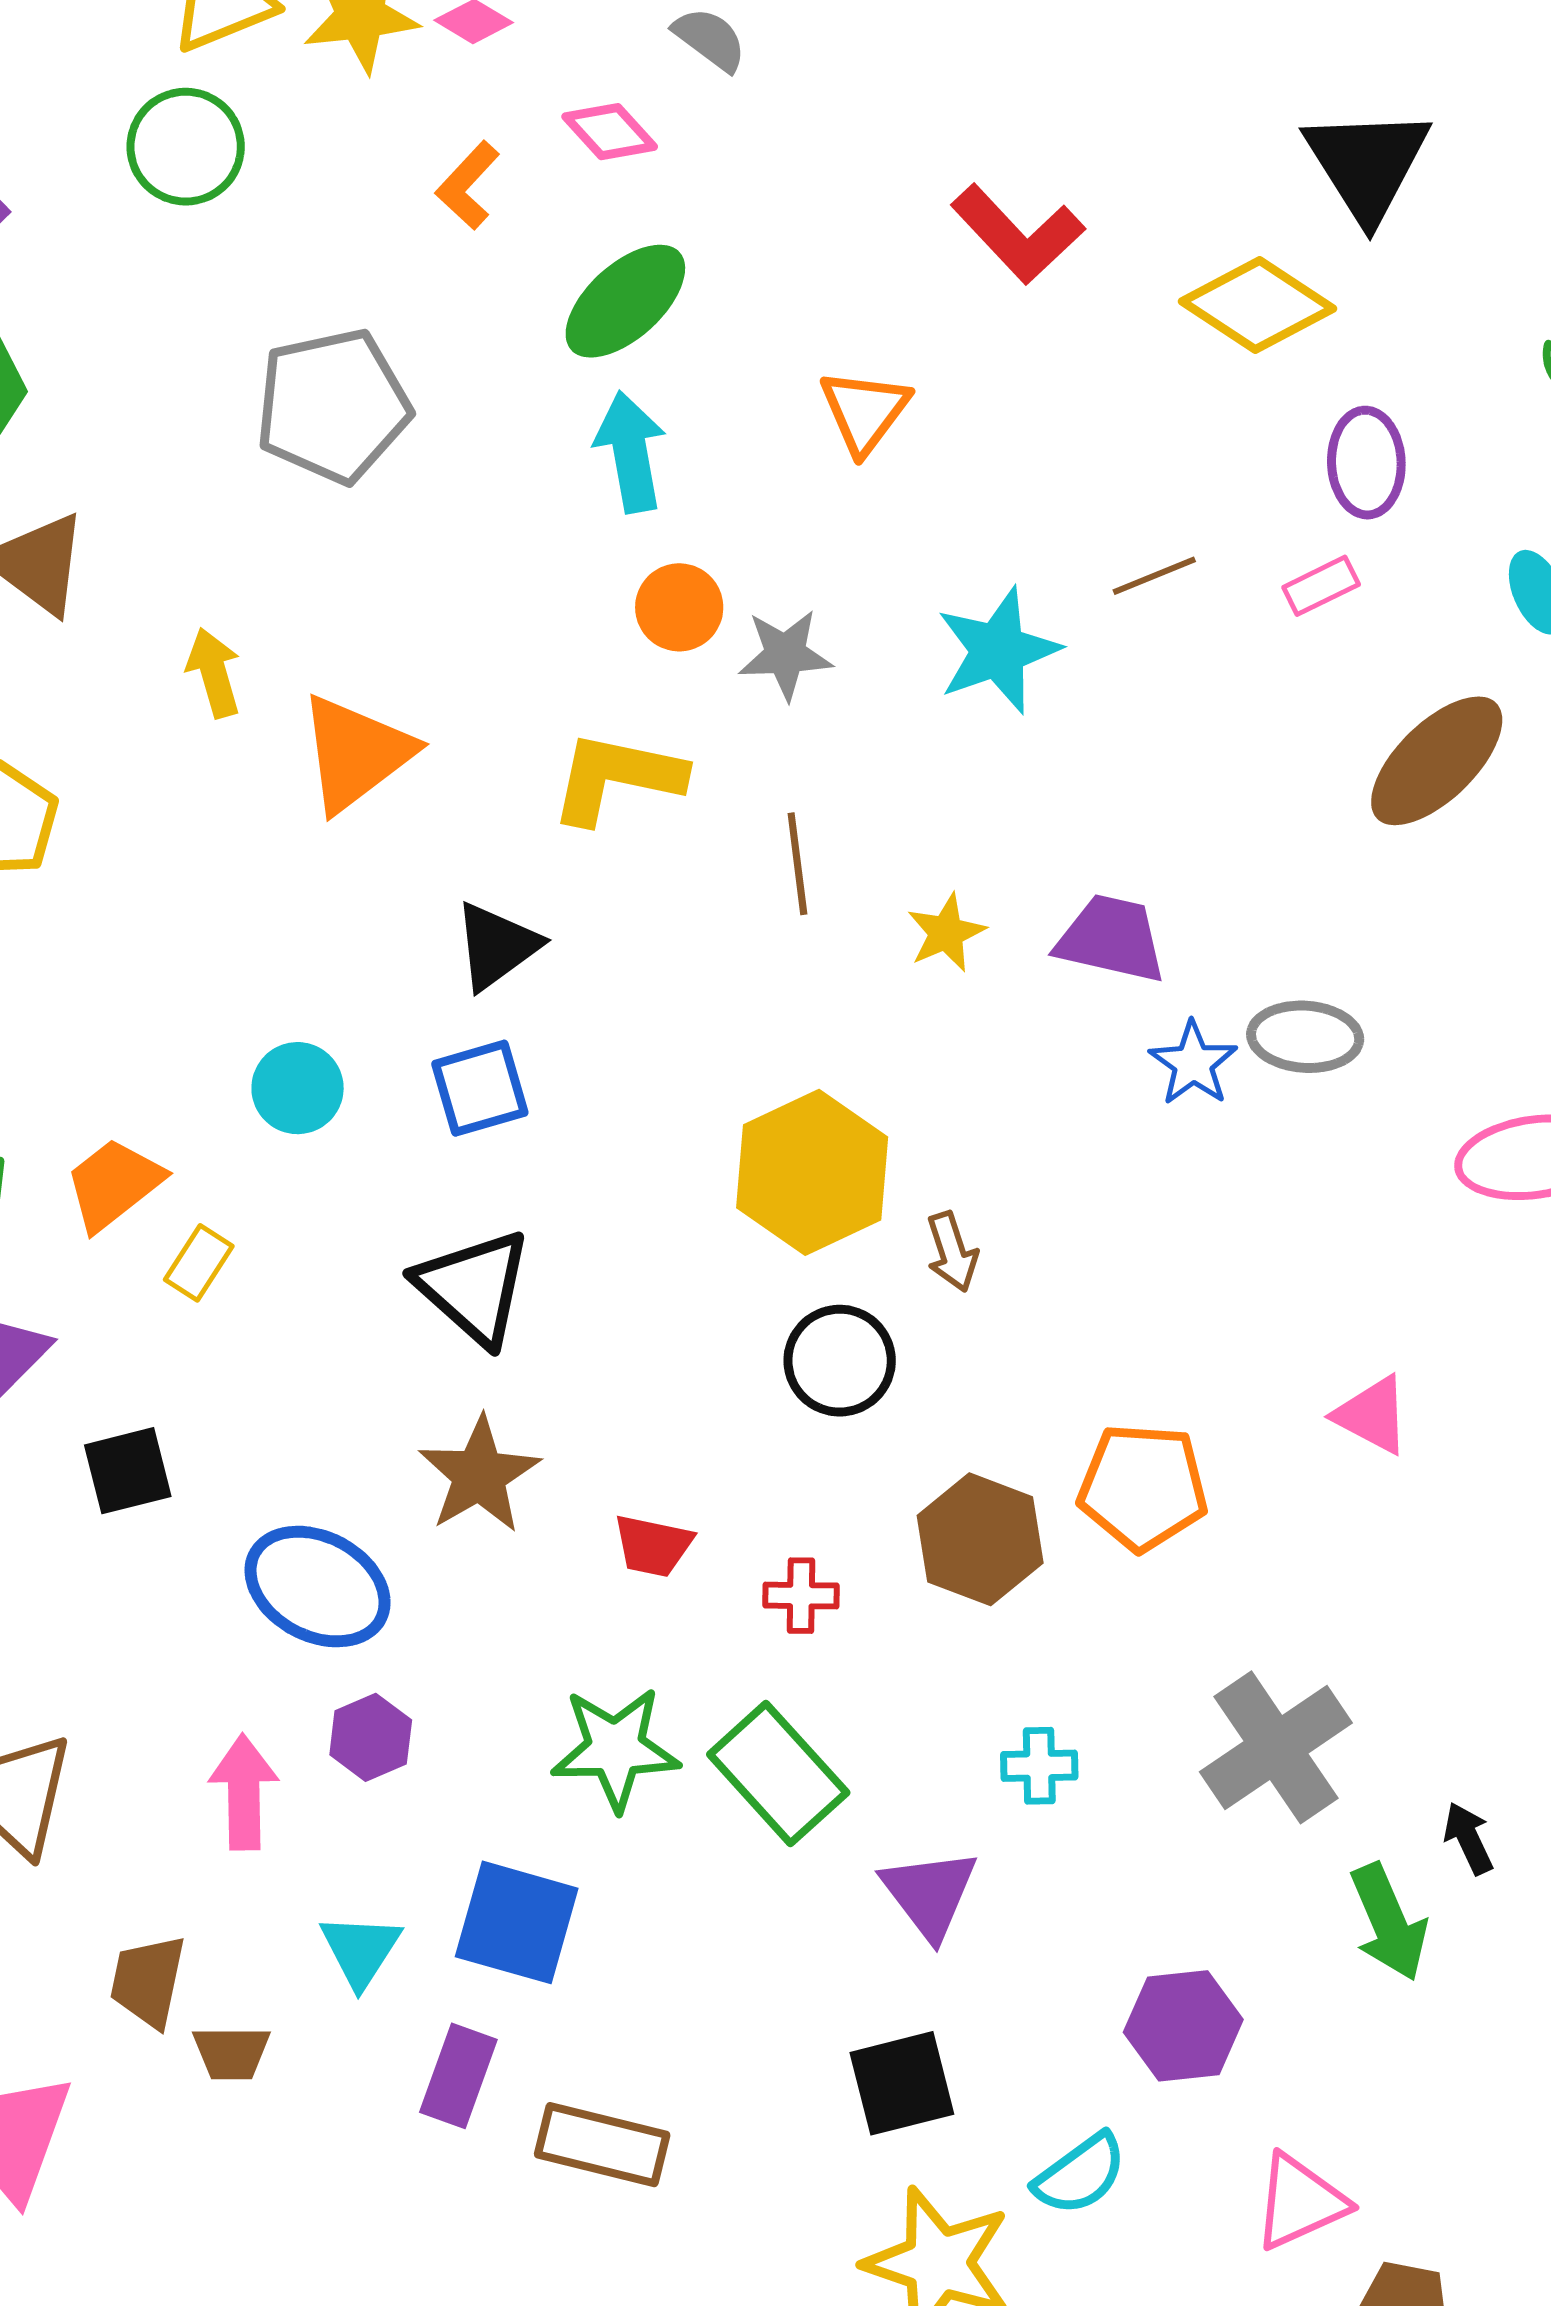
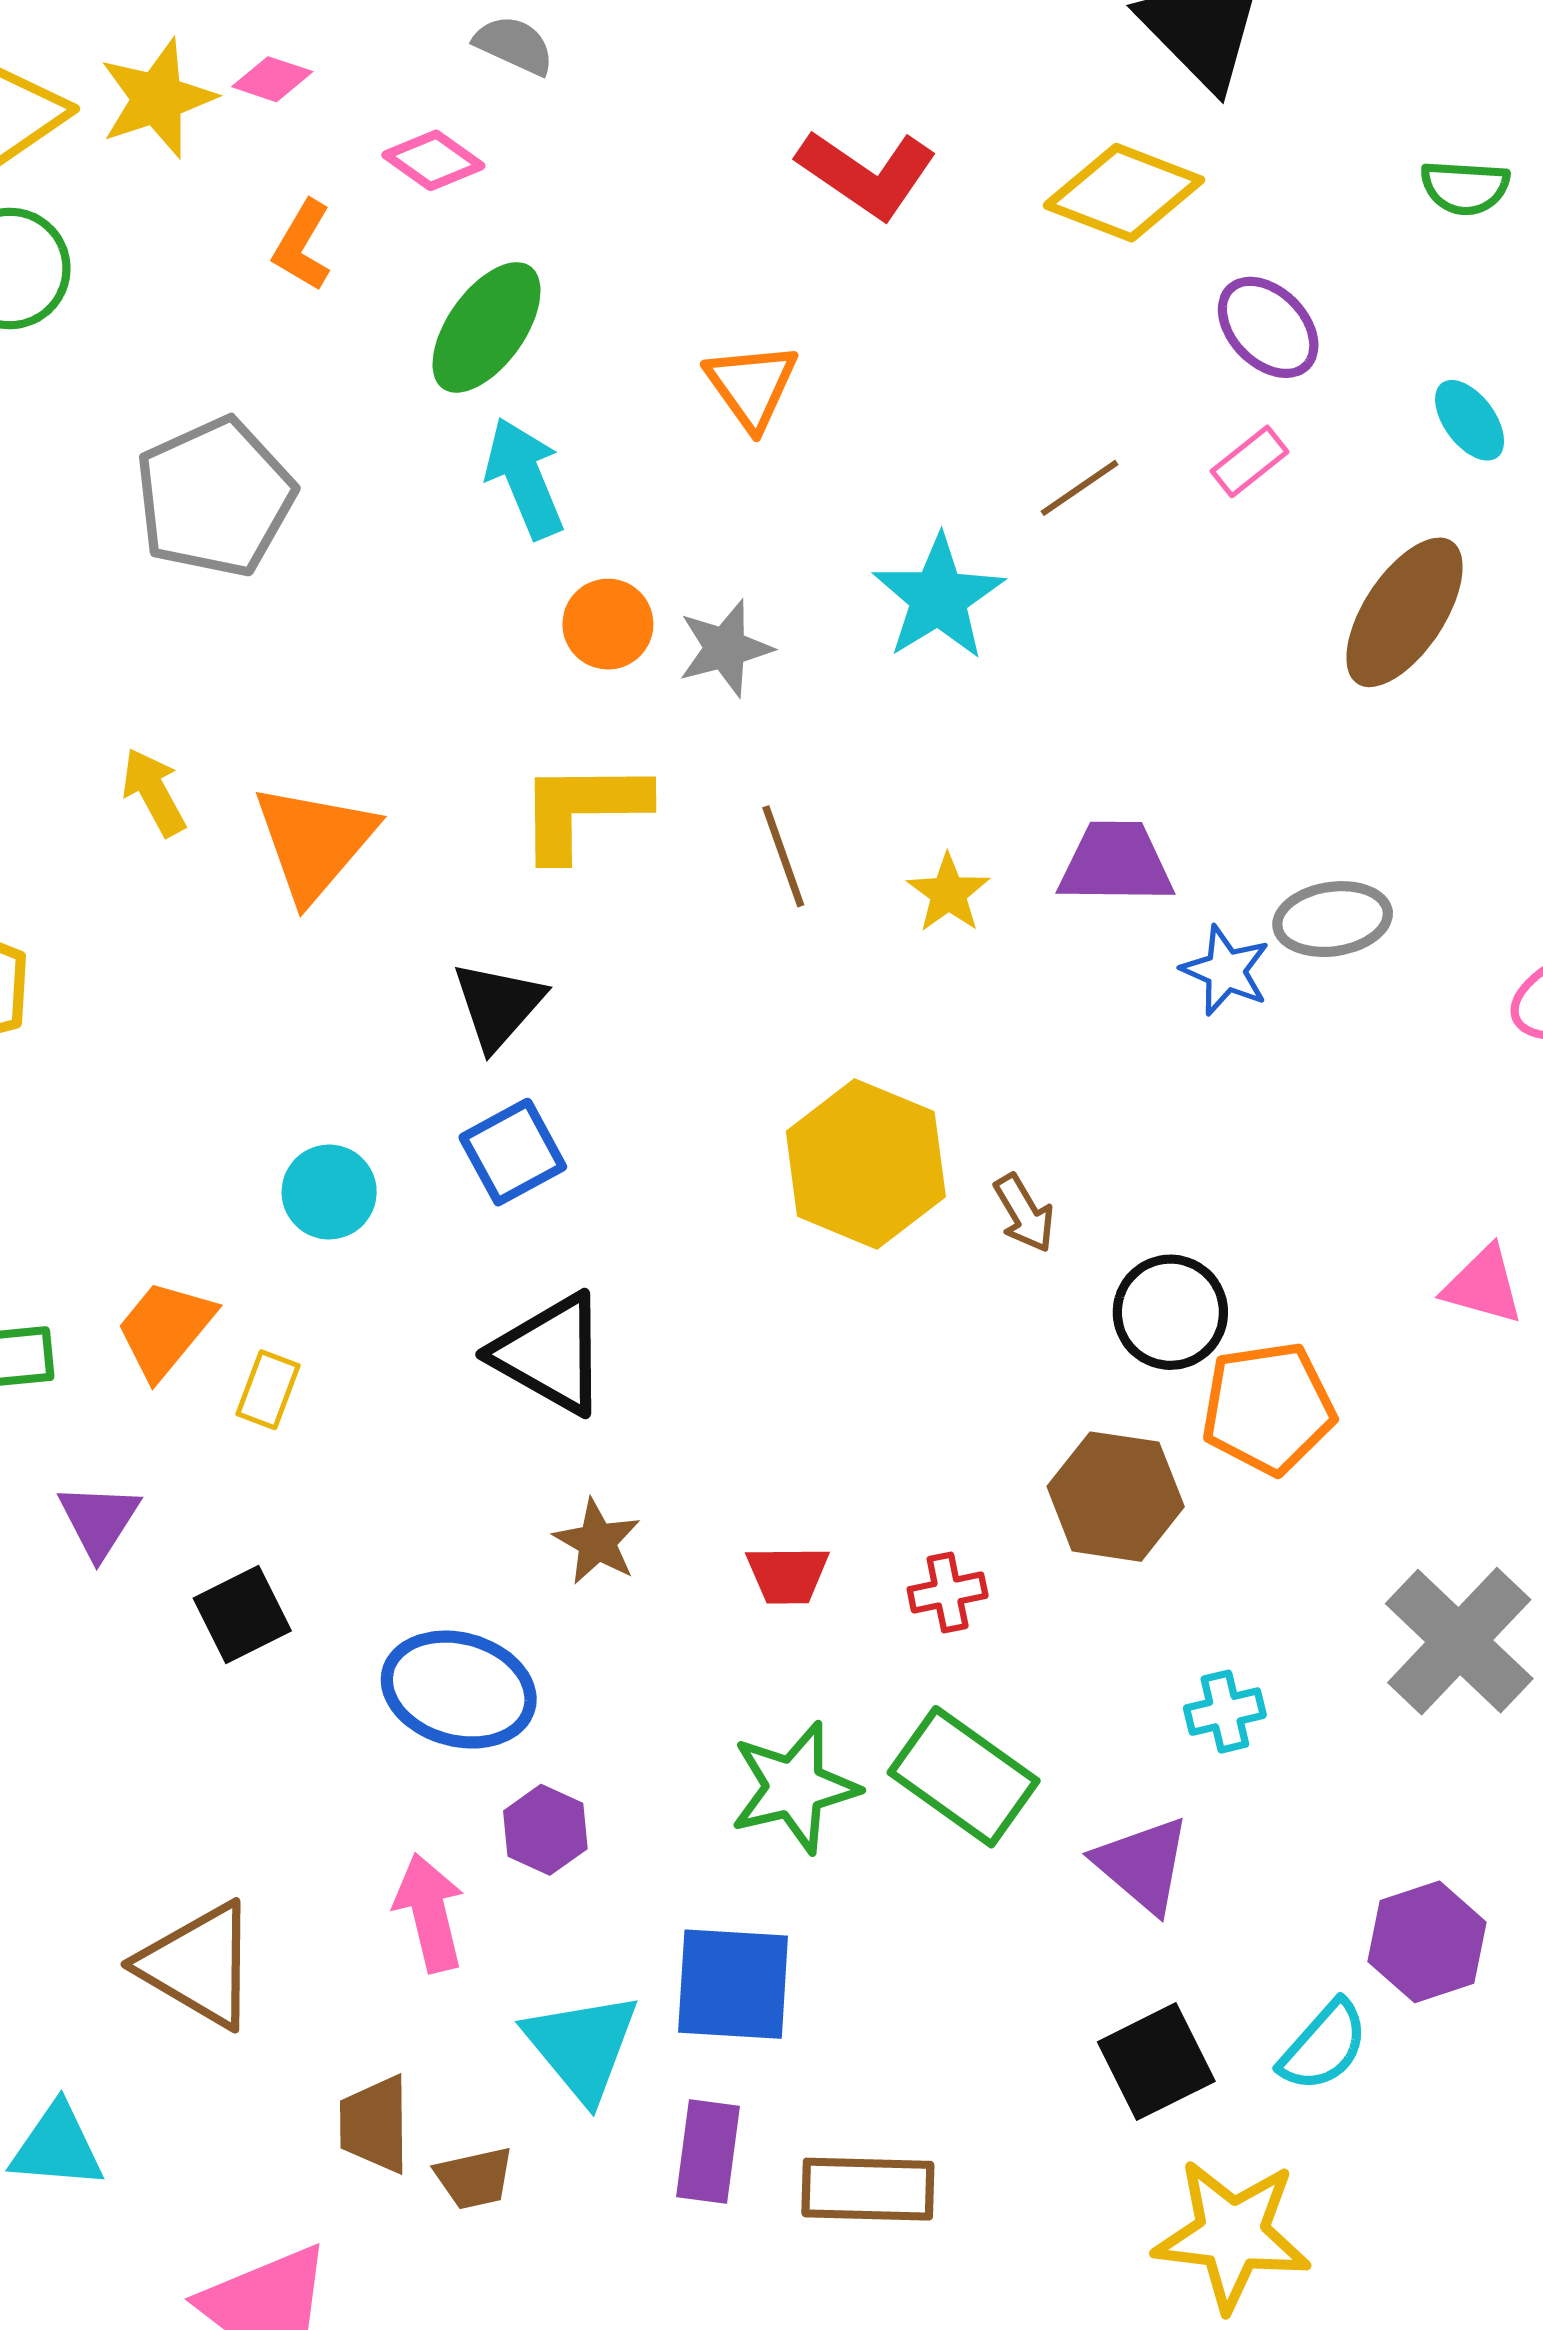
purple ellipse: (1366, 463) -> (1268, 327), turned -30
black circle: (840, 1361) -> (1170, 1312), moved
brown star: (479, 1475) -> (597, 1542), size x0.7
cyan triangle: (361, 1950) -> (582, 2046), size x1.4
cyan semicircle: (1080, 2174) -> (1324, 2046), moved

